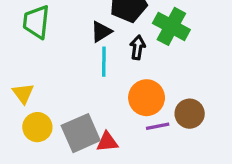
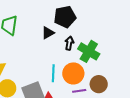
green cross: (171, 26) -> (89, 51), moved
cyan line: (104, 62) -> (53, 73), moved

